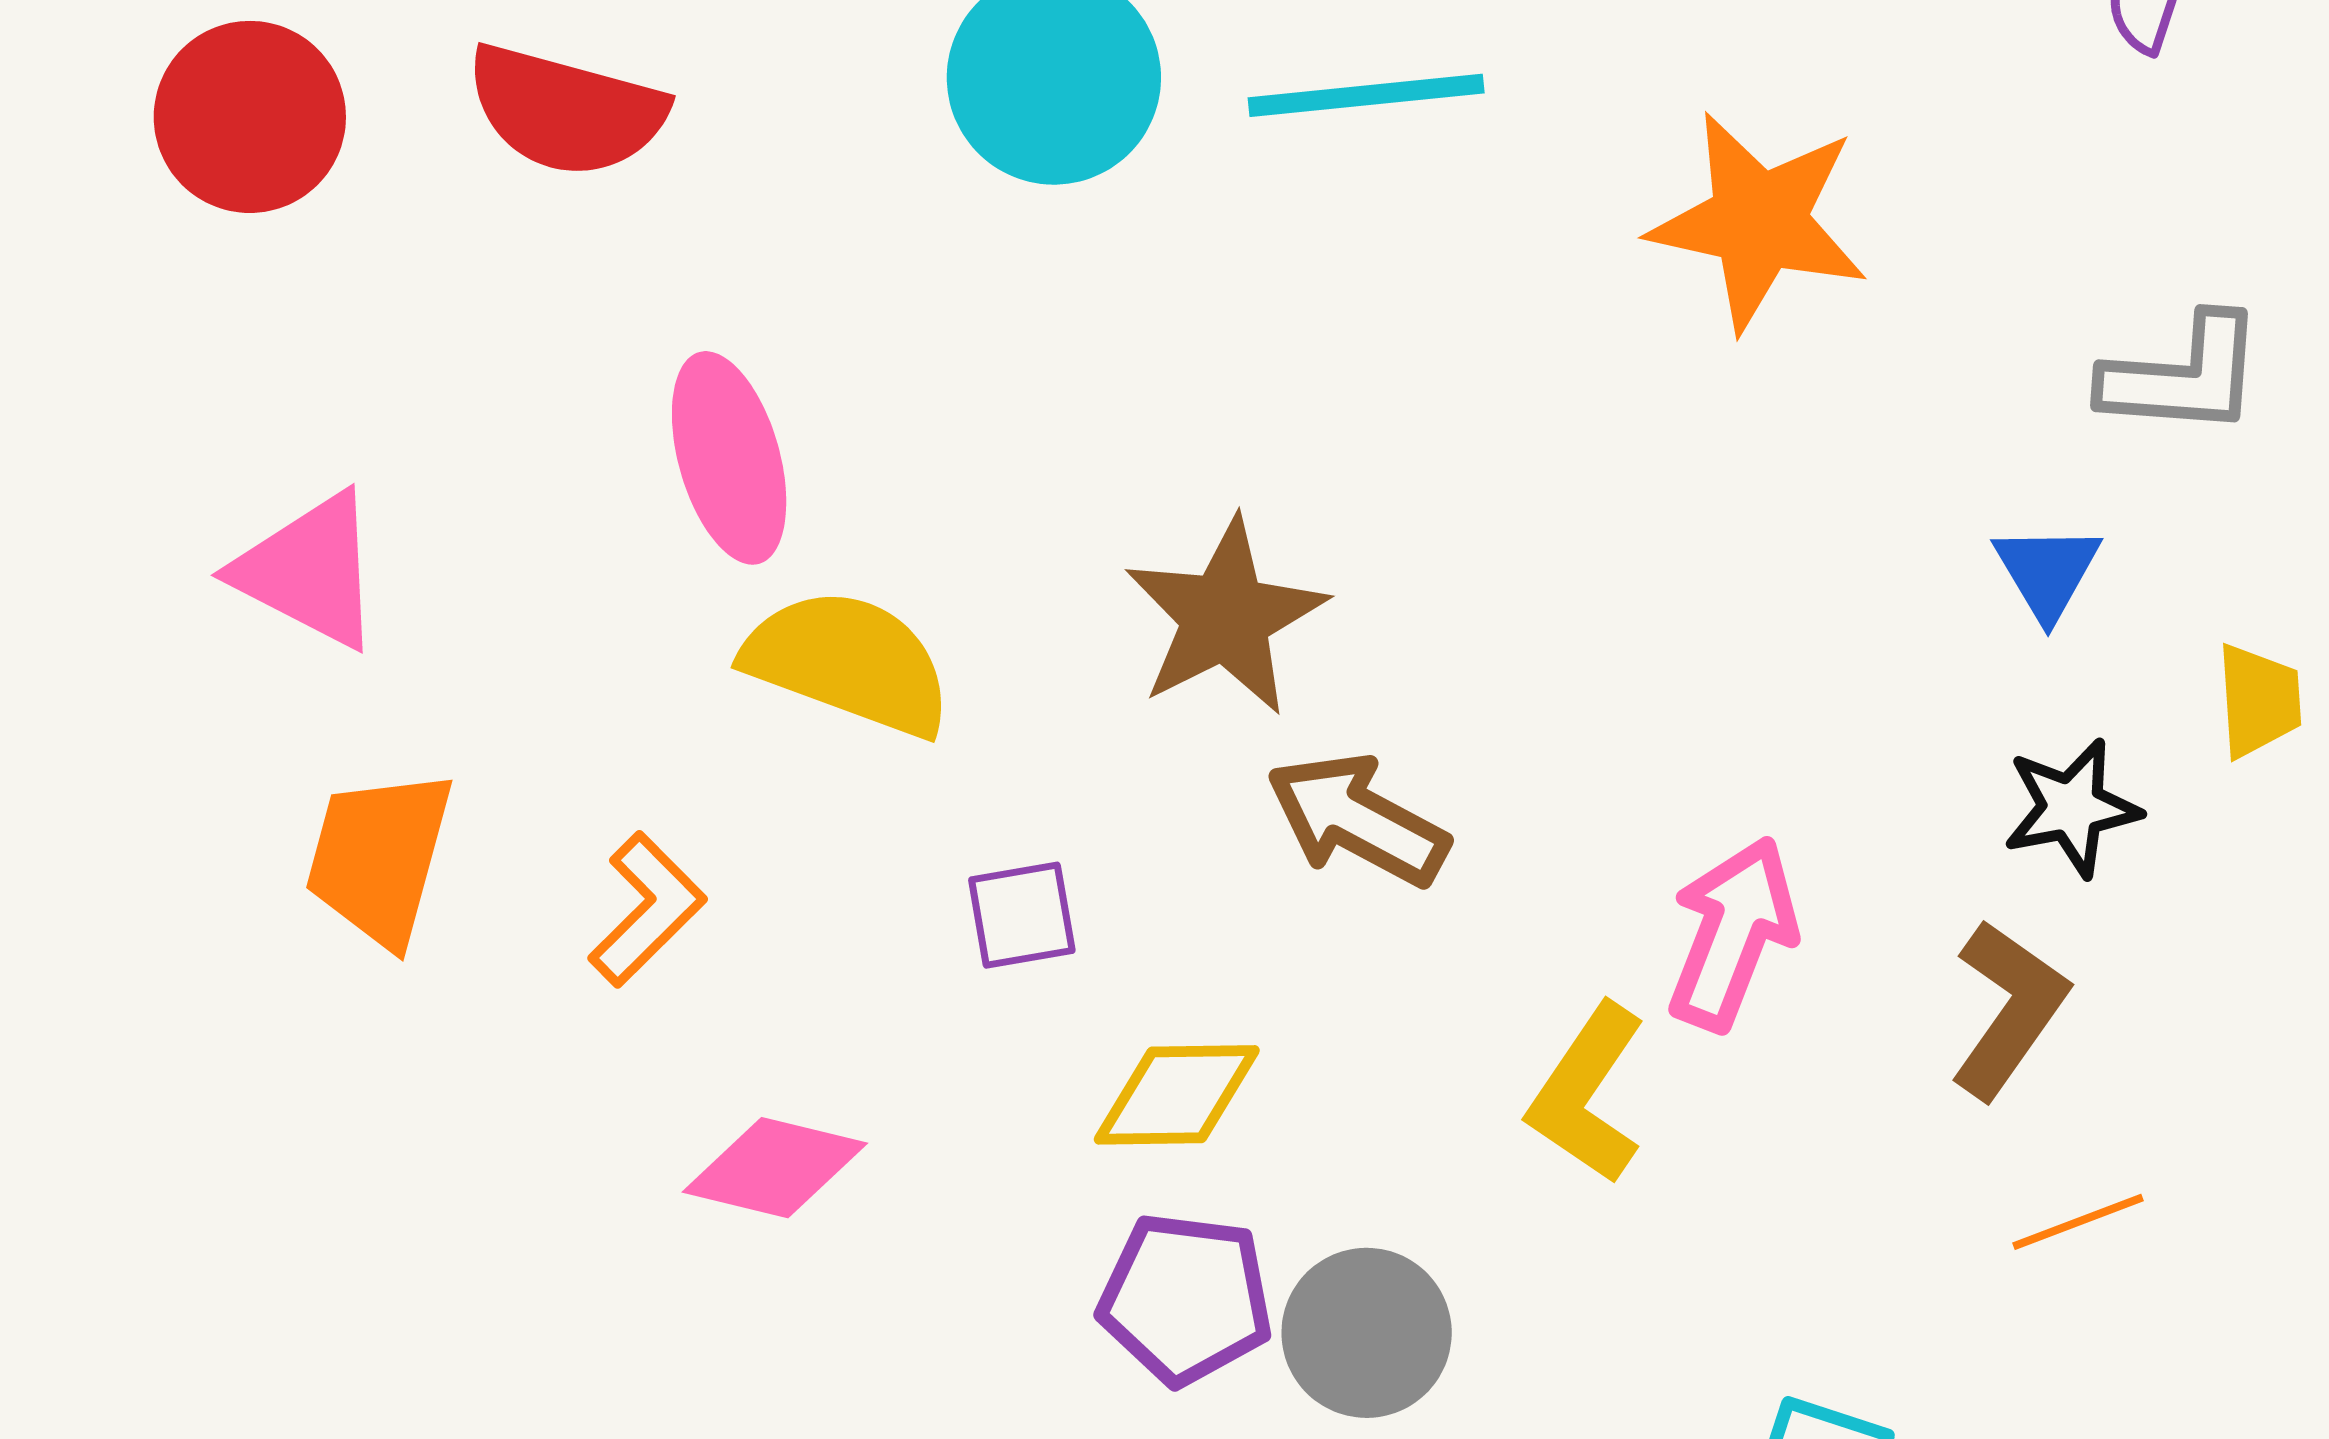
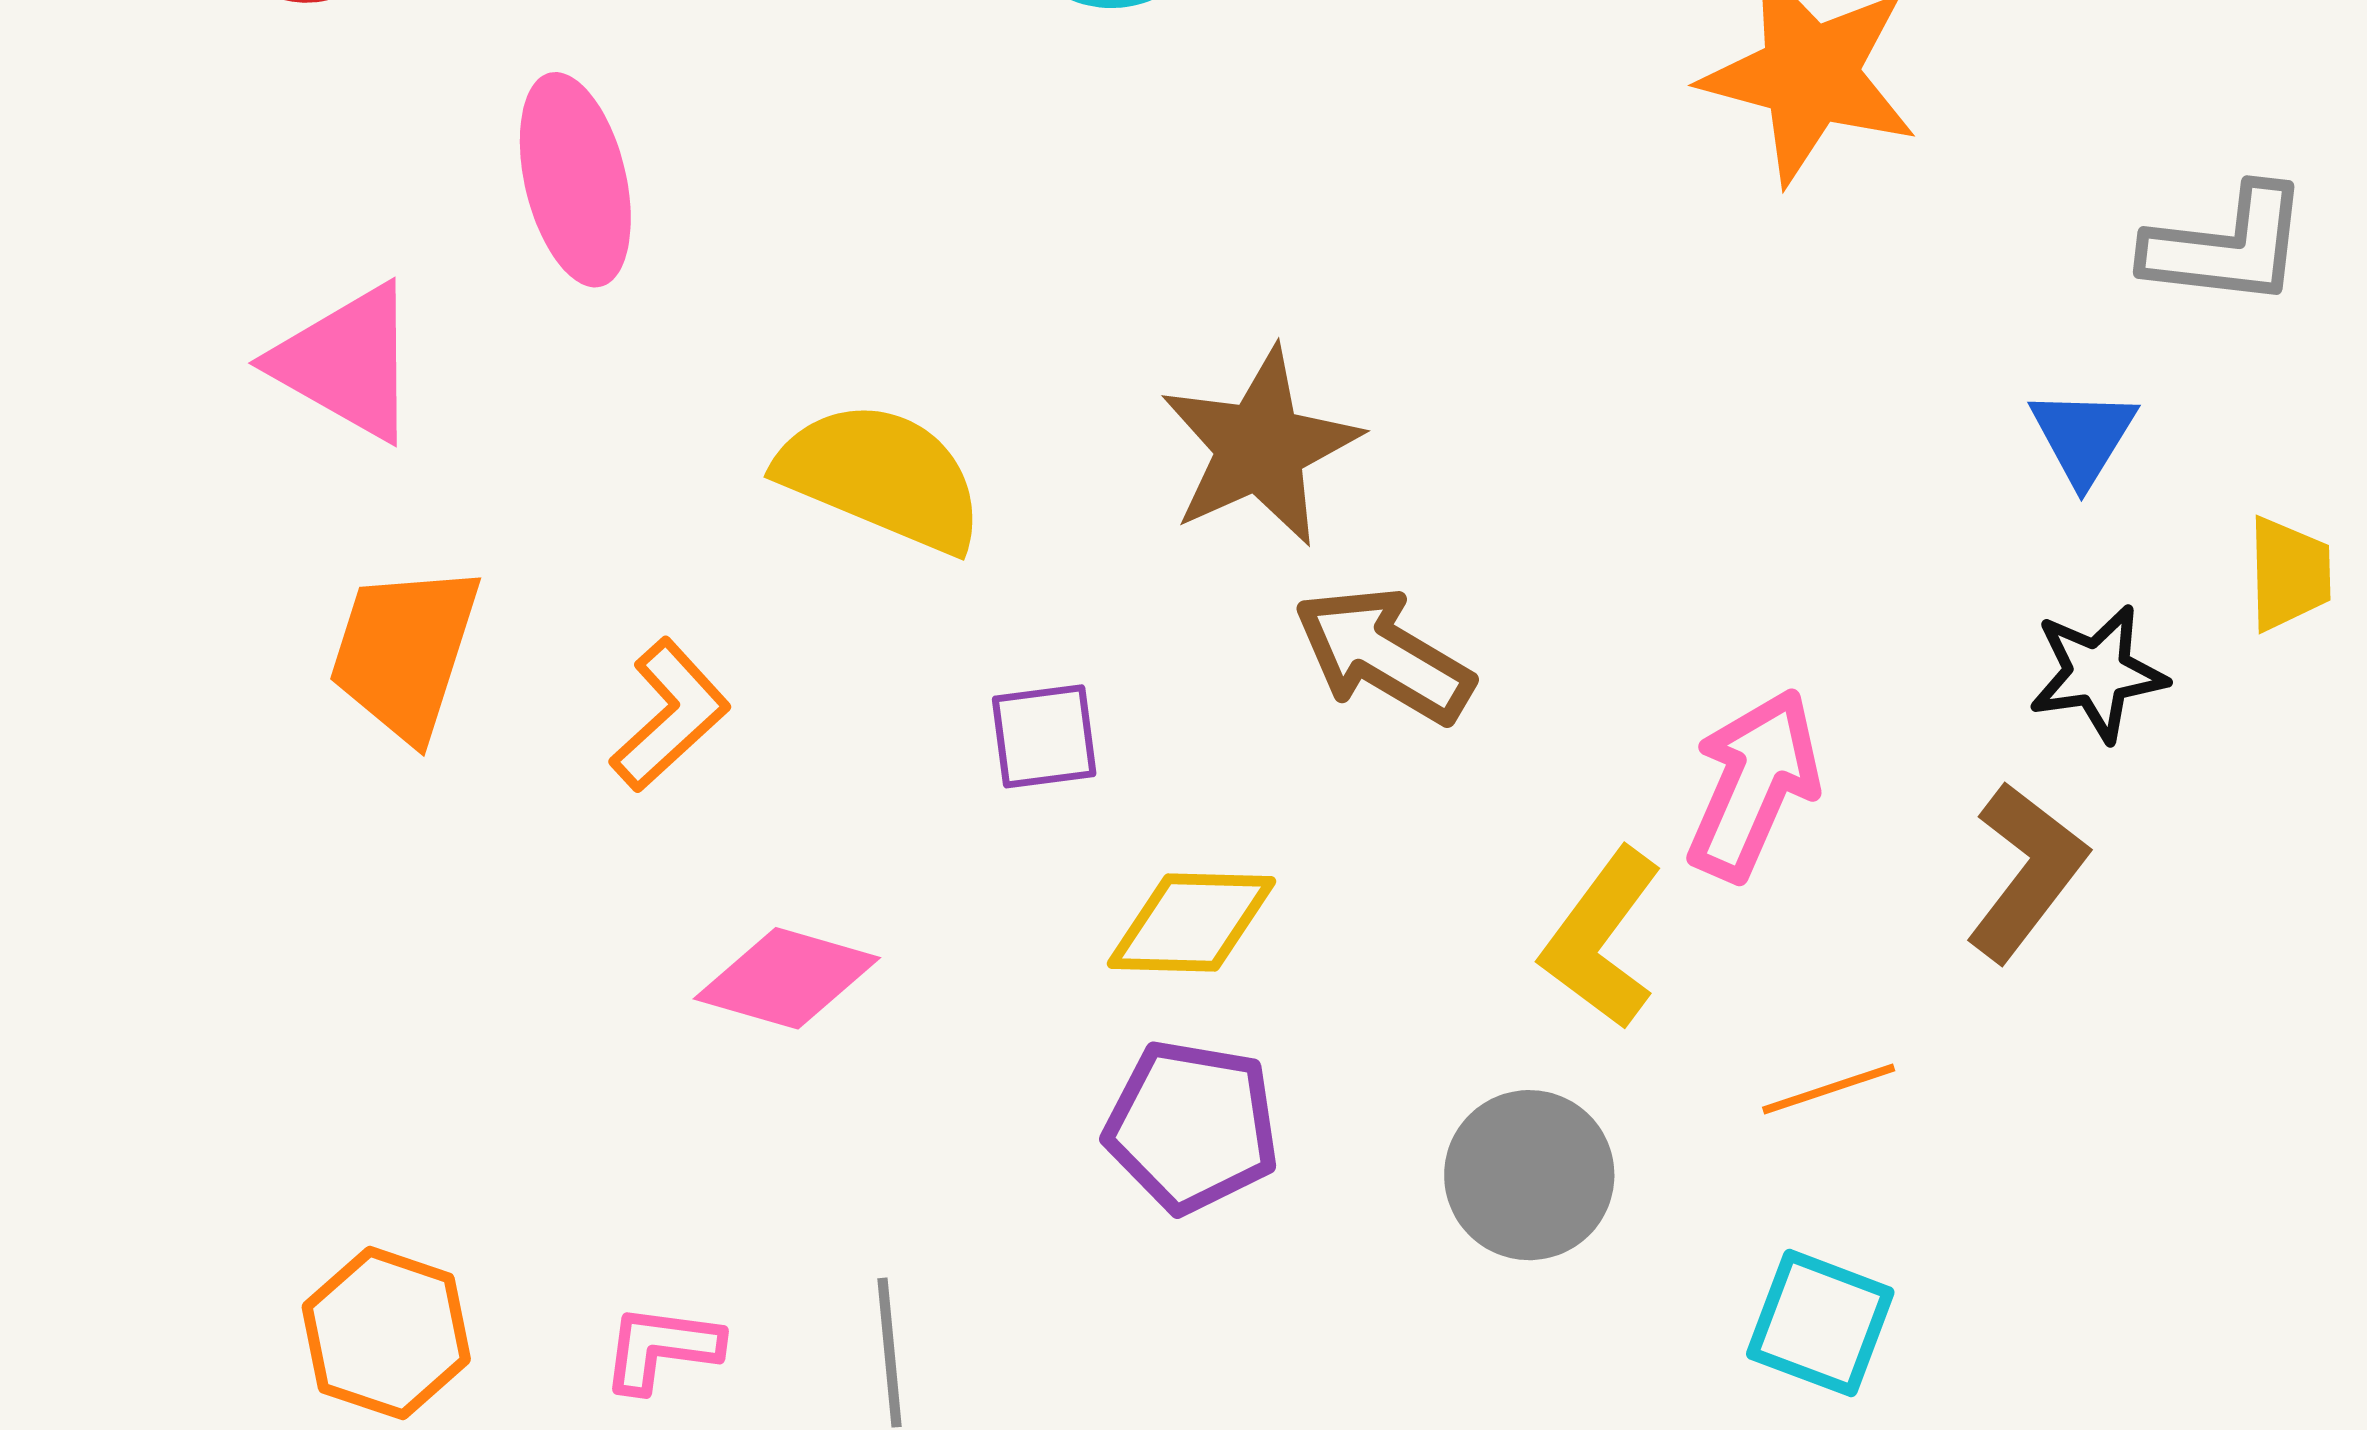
pink ellipse: (729, 458) -> (575, 180), moved
orange line: (2078, 1222) -> (1829, 1089), moved
gray circle: (1367, 1333) -> (1529, 1175), moved

